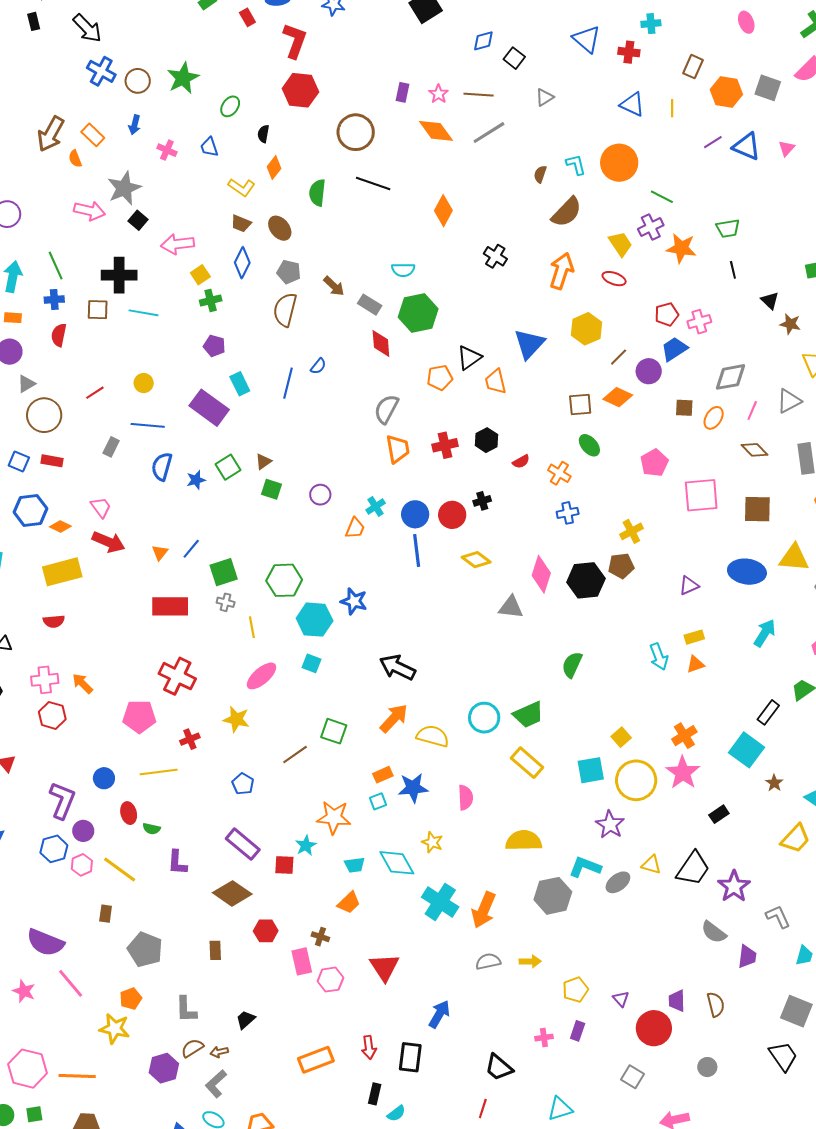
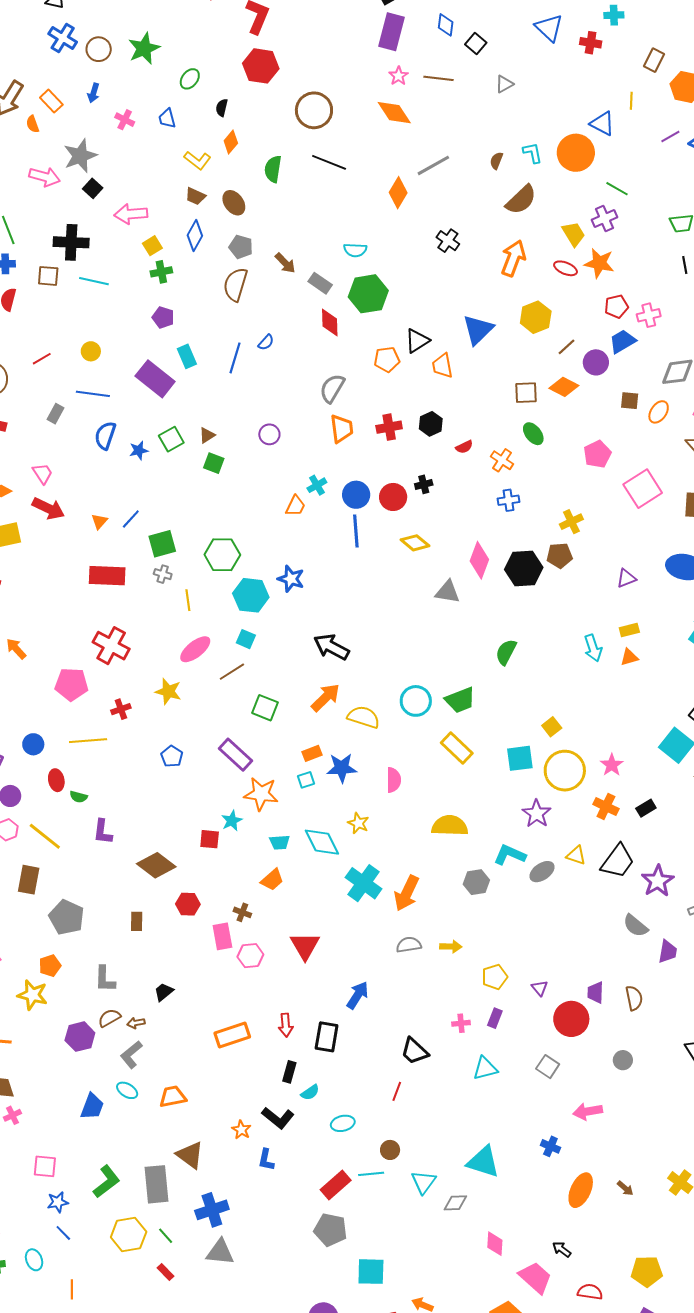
blue diamond: (483, 41) -> (446, 25), turned -70
purple rectangle: (403, 92) -> (392, 32), moved, size x1.8
blue triangle: (632, 104) -> (602, 124), moved
gray line: (489, 133) -> (433, 165), moved
orange star: (681, 248) -> (599, 263), moved
purple circle: (320, 495) -> (269, 434), moved
pink square: (701, 495) -> (643, 489), turned -30
orange cross: (684, 736) -> (606, 807), moved, turned -35
brown line: (295, 754) -> (232, 672), moved
pink star: (683, 773) -> (612, 765), size x0.7
purple rectangle: (243, 844) -> (235, 755), moved
gray hexagon: (553, 896) -> (476, 882), size x0.7
brown rectangle: (106, 914) -> (29, 880), size x1.6
cyan triangle: (560, 1109) -> (485, 1068), moved

